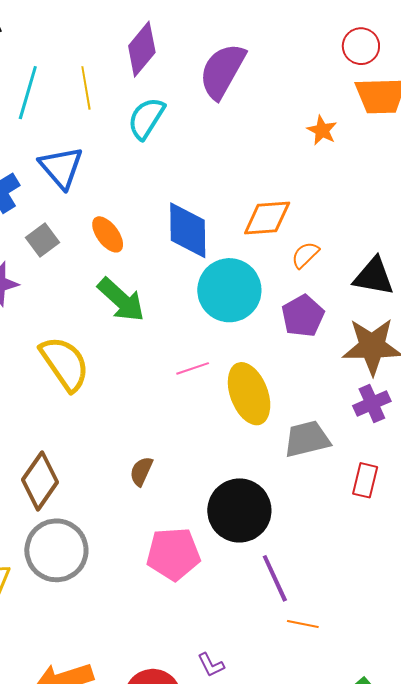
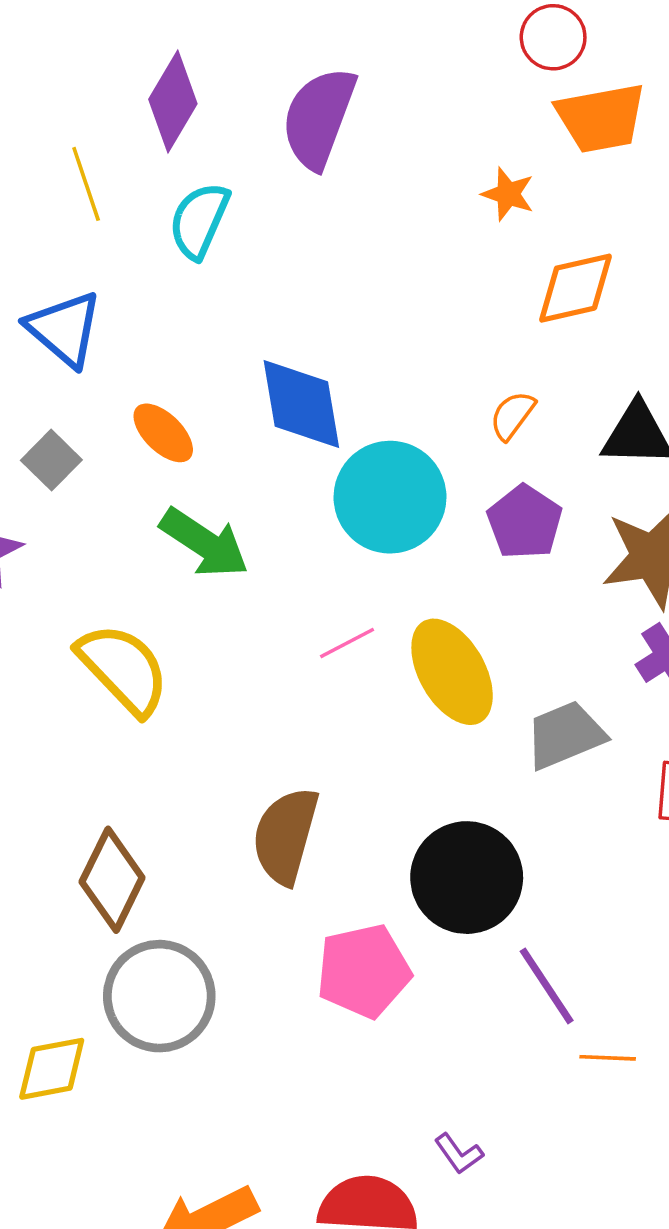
orange diamond: (267, 218) -> (575, 288), moved
brown semicircle: (141, 471) -> (285, 836), size x1.8

